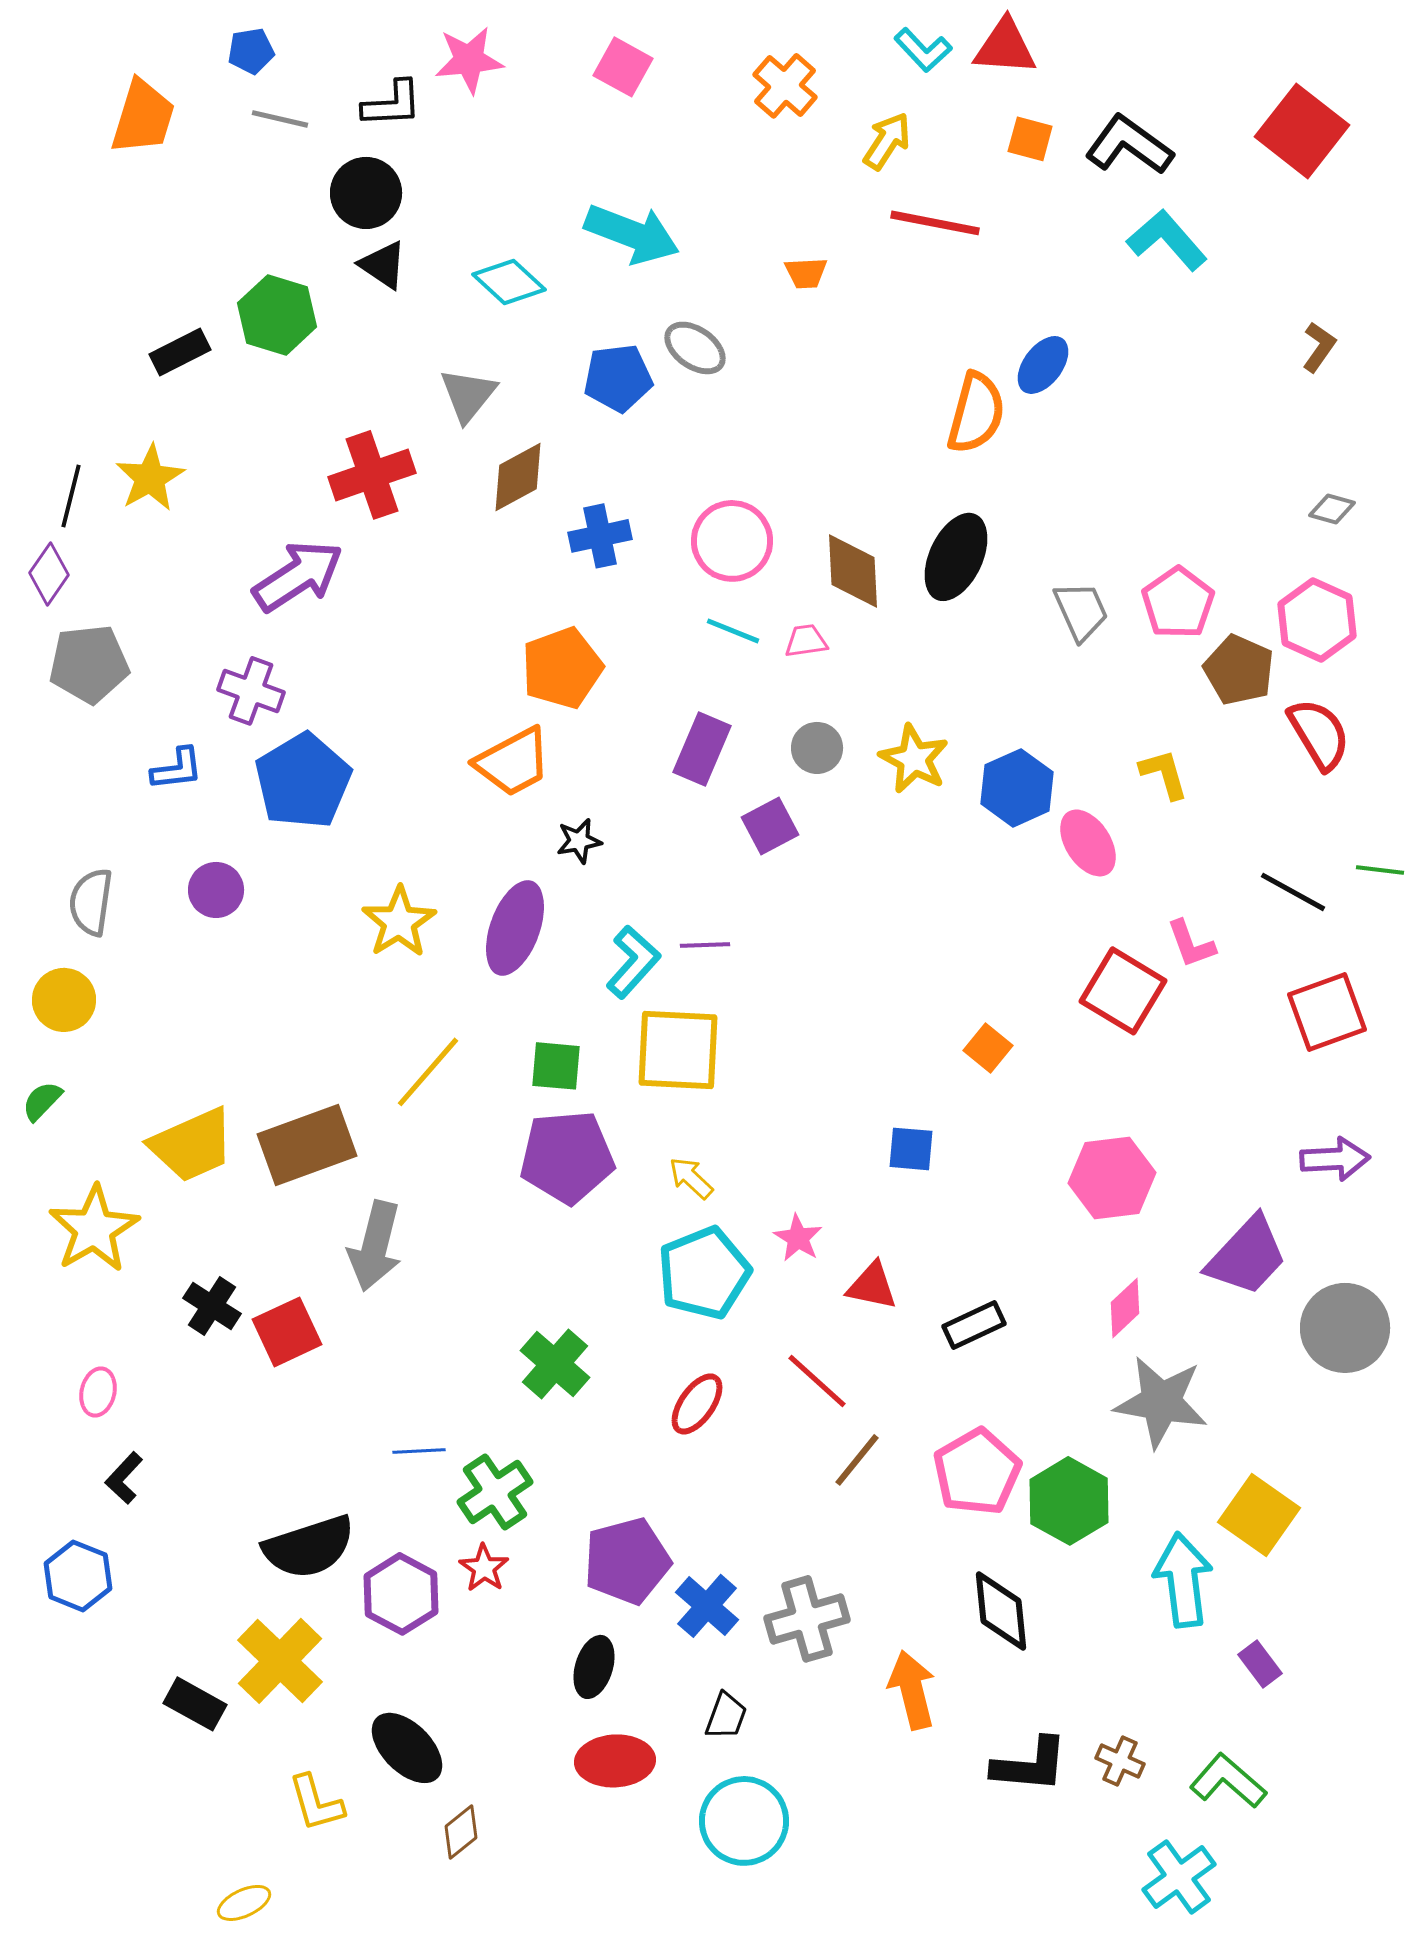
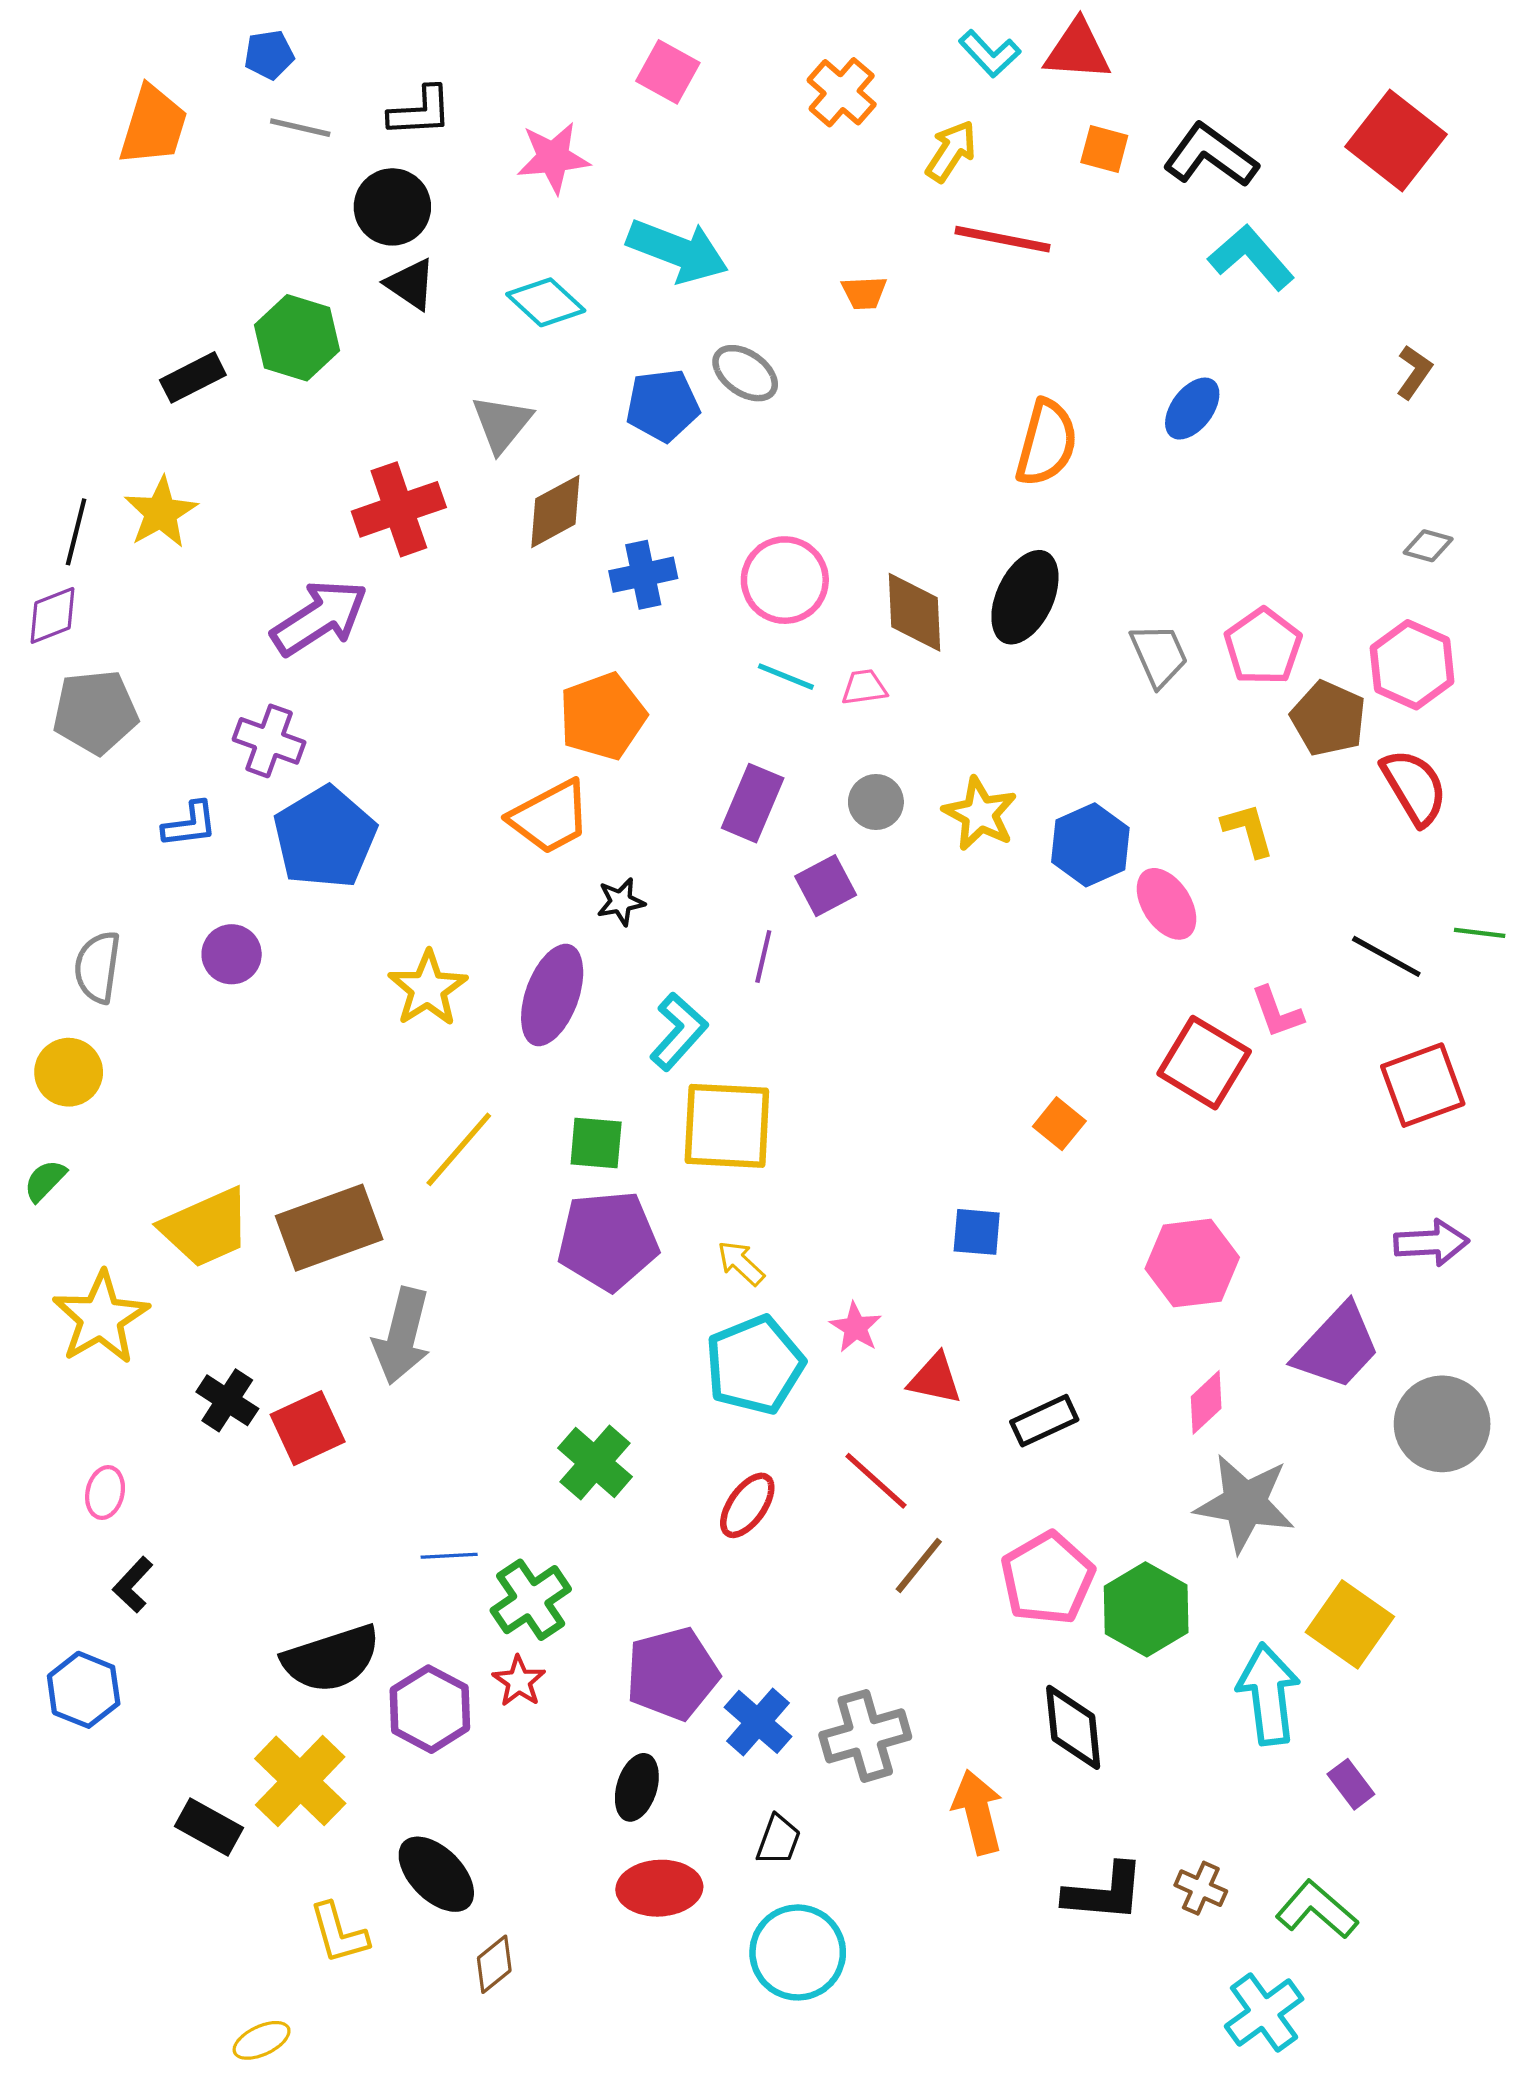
pink star: (469, 60) -> (553, 158), moved
blue ellipse: (1043, 365) -> (1192, 409), moved
purple diamond: (49, 574) -> (52, 615), turned 34
purple line: (705, 945) -> (763, 956), moved, turned -75

